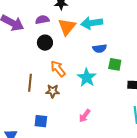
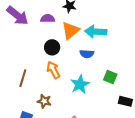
black circle: (45, 43) -> (52, 47), moved
blue semicircle: (100, 48) -> (87, 54), moved
brown star: (53, 91) -> (44, 101), moved

